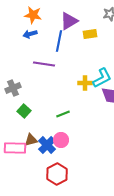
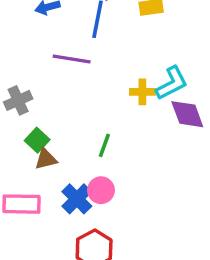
green line: (63, 114) -> (104, 145), turned -48
brown triangle: (31, 140) -> (46, 159), moved

